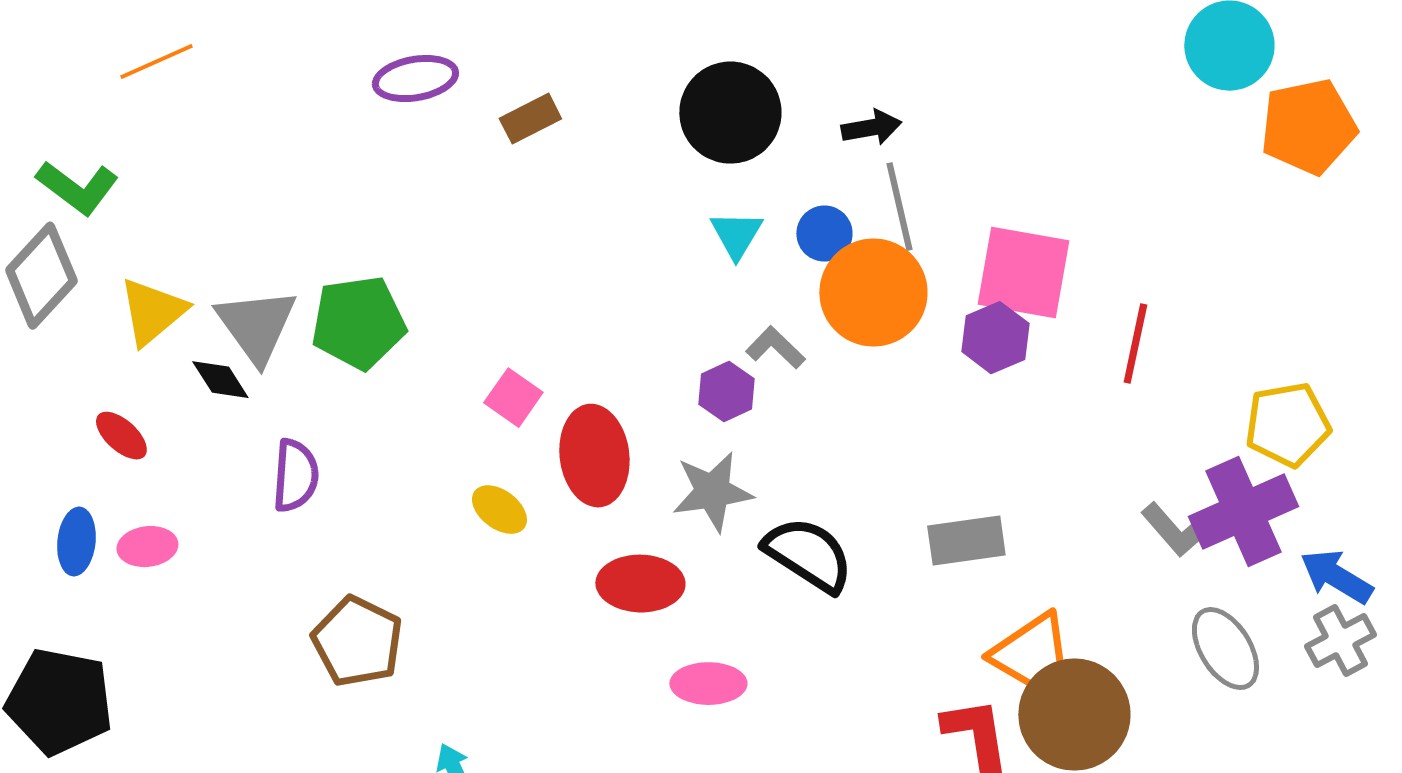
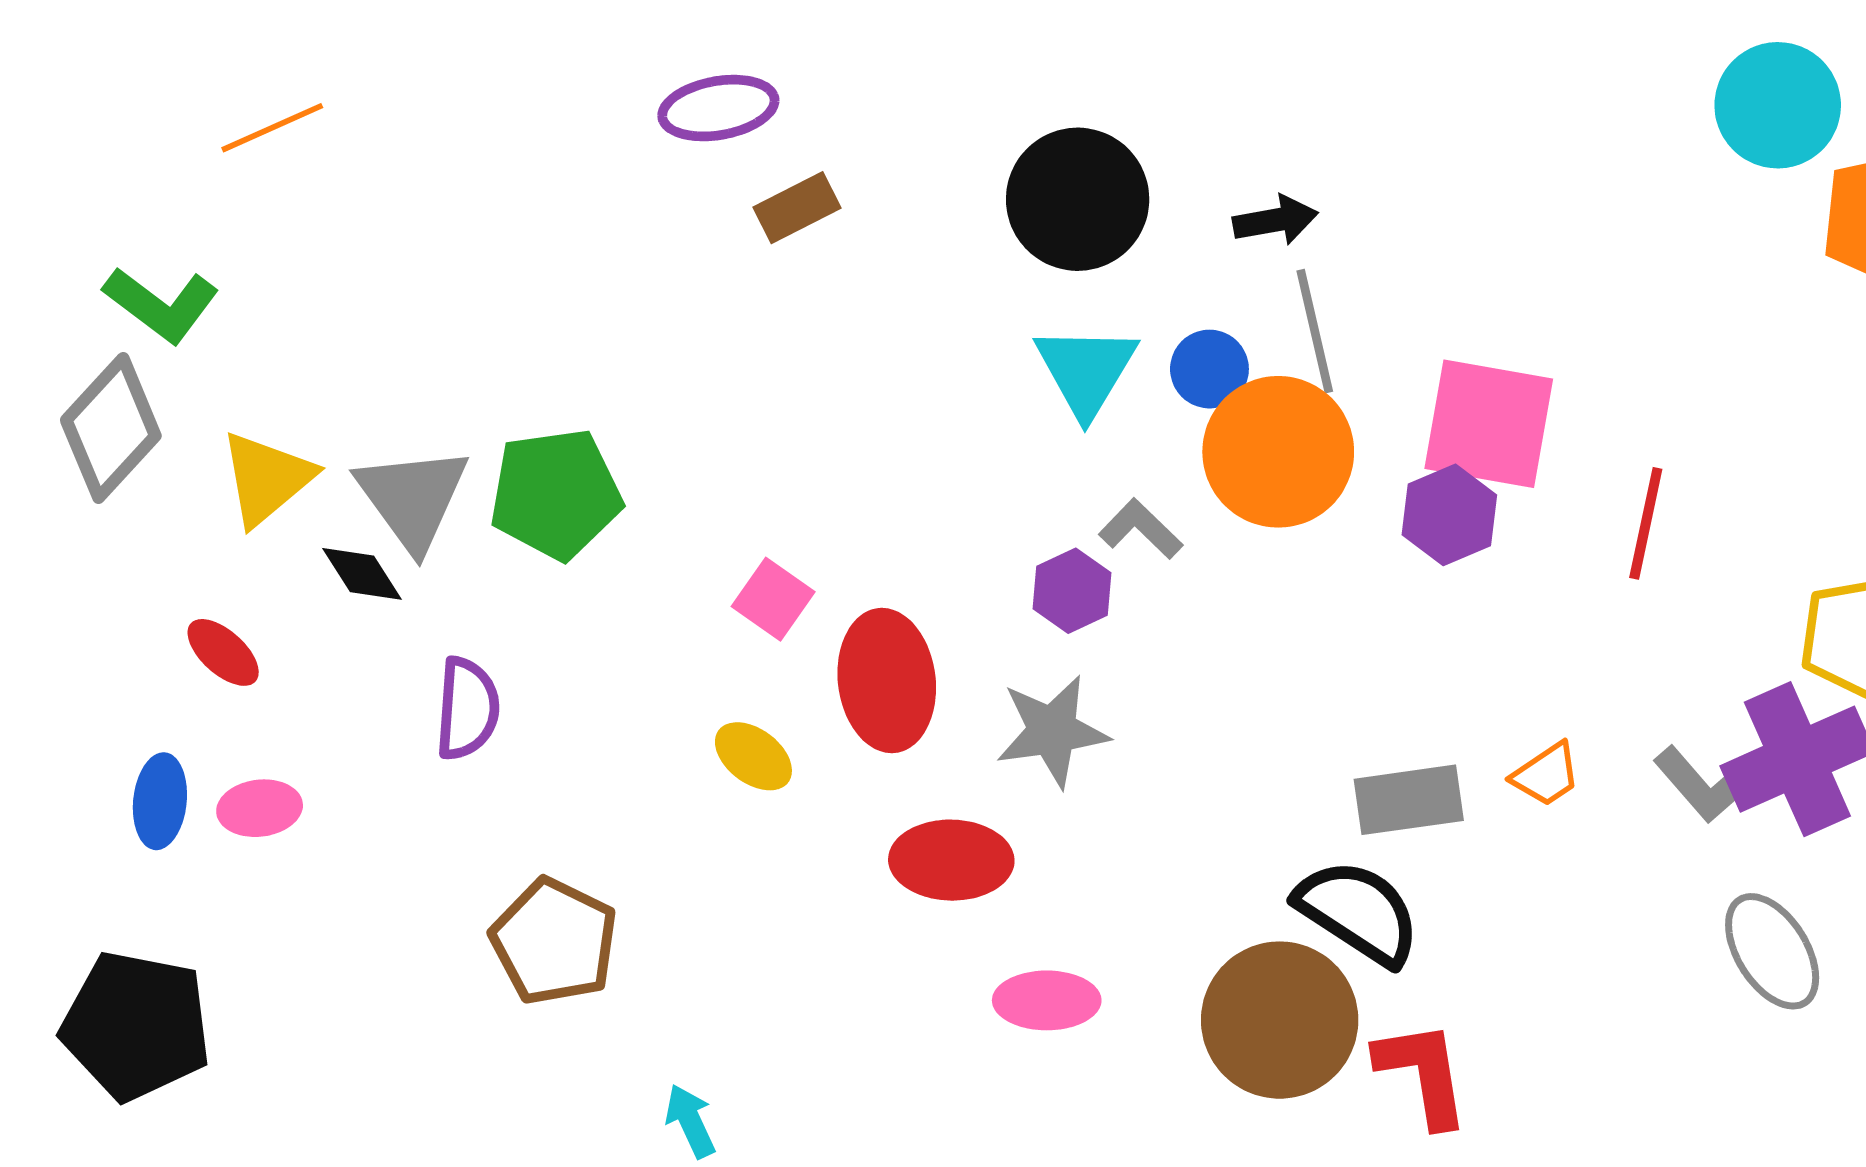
purple ellipse: (415, 79) -> (718, 108), moved
cyan triangle: (736, 235) -> (1086, 370), size x1.4
black semicircle: (808, 555) -> (1358, 912), moved
orange trapezoid: (1030, 652) -> (1546, 775), moved, size x0.6
brown circle: (1074, 715) -> (1280, 1020), moved

